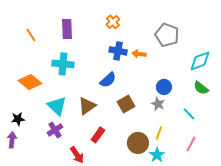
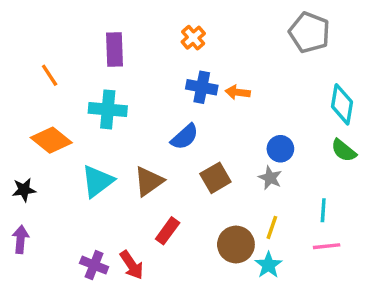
orange line: (31, 35) -> (50, 75), moved
gray pentagon: (167, 35) -> (309, 32), moved
cyan diamond: (200, 61) -> (342, 104), turned -60
cyan triangle: (57, 106) -> (97, 181), turned 40
cyan line: (189, 114) -> (323, 210), moved, turned 48
black star: (18, 119) -> (24, 190), moved
purple cross: (55, 130) -> (94, 265), moved, turned -35
pink line: (191, 144) -> (327, 246), turned 56

